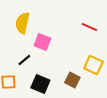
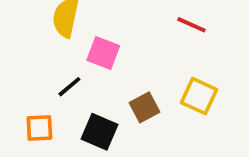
brown square: (72, 80) -> (145, 107), moved, turned 35

